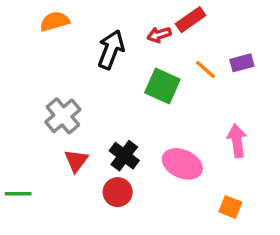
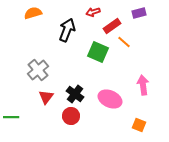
red rectangle: (191, 20) -> (112, 26), moved
red arrow: (159, 35) -> (93, 12), moved
purple rectangle: (242, 63) -> (139, 13), moved

